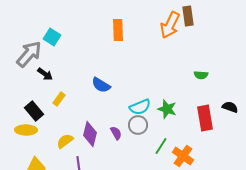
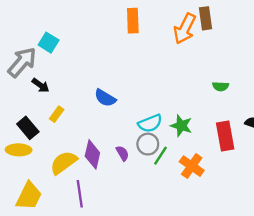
orange rectangle: (118, 30) -> (133, 21), moved
yellow semicircle: (65, 141) -> (64, 163), size x1.4
green line: (161, 146) -> (161, 156), moved
orange cross: (183, 156) -> (192, 166), moved

